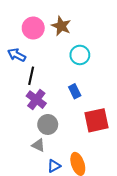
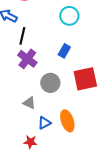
blue rectangle: (75, 91) -> (64, 51), turned 56
gray circle: (48, 124) -> (50, 83), moved

